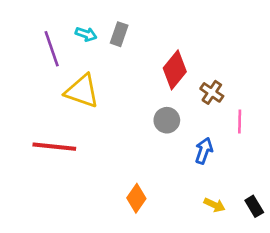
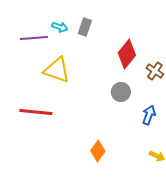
purple line: (52, 49) -> (34, 38), turned -76

